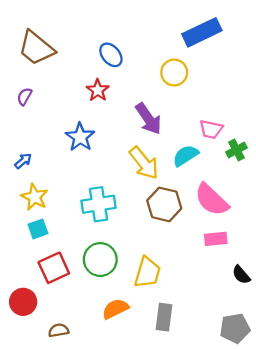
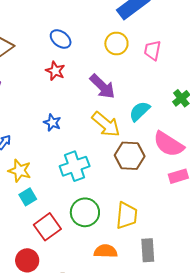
pink trapezoid: (211, 129) -> (153, 50), moved, turned 100
blue star: (80, 137) -> (52, 123), moved, size x0.7
orange semicircle: (115, 309) -> (106, 251), turned 40

